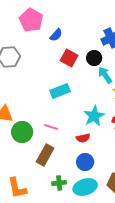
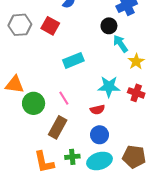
red square: (69, 58) -> (50, 26), moved
cyan star: (94, 116) -> (109, 87), turned 30
pink line: (51, 127) -> (64, 98), turned 40
orange L-shape: (17, 188) -> (44, 162), moved

